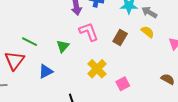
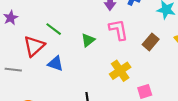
blue triangle: (46, 71) -> (55, 64), moved, turned 35

